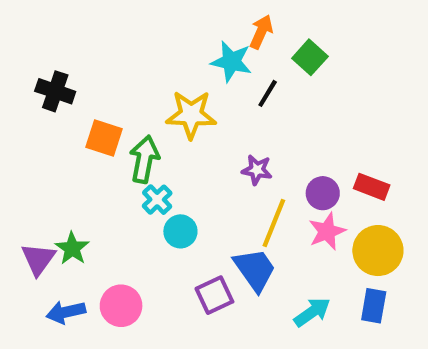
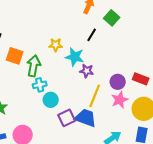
cyan star: (231, 62) -> (75, 57), moved
yellow star: (191, 115) -> (56, 45), size x0.6
cyan cross: (157, 200) -> (40, 85), turned 32
blue trapezoid: (255, 270) -> (86, 118), turned -35
purple square: (214, 295) -> (67, 118), moved

